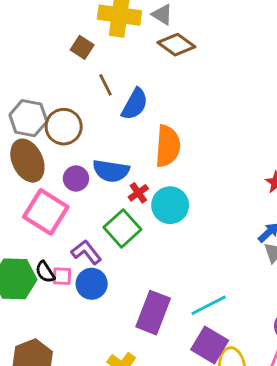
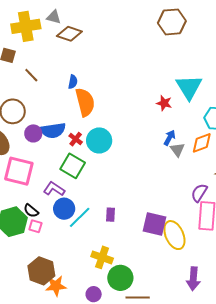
blue semicircle: (135, 104) -> (73, 82), moved, size x0.6
purple circle: (76, 179) -> (33, 133), moved
pink square: (62, 276) -> (35, 226), moved, turned 32
cyan line: (209, 305) -> (80, 217), moved
purple rectangle: (153, 313) -> (111, 215), size x0.5

